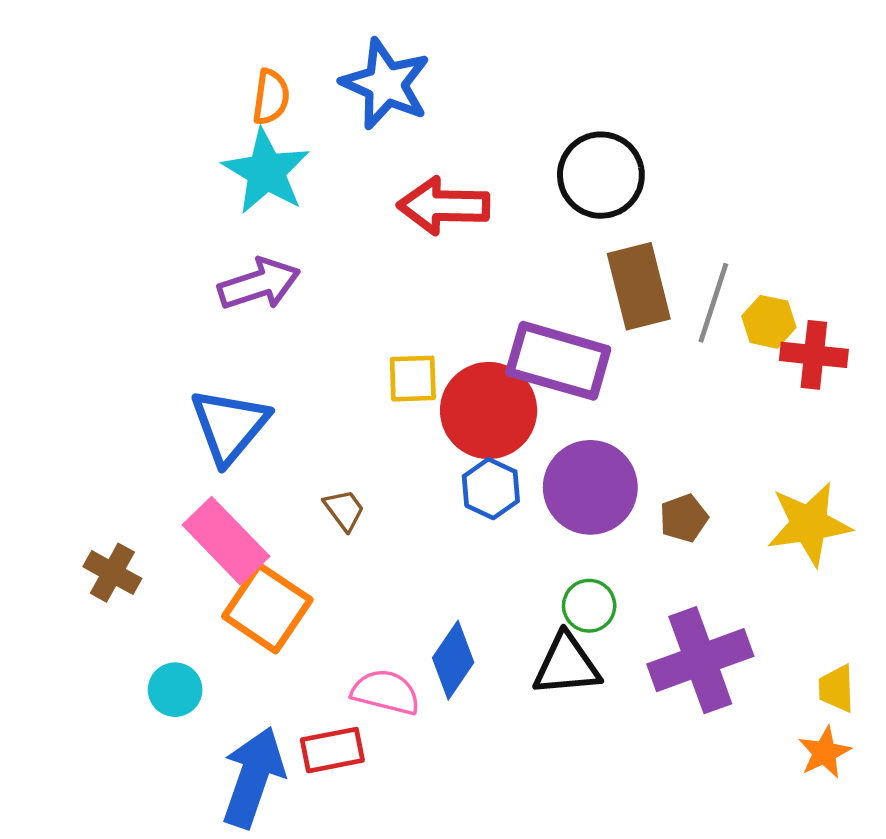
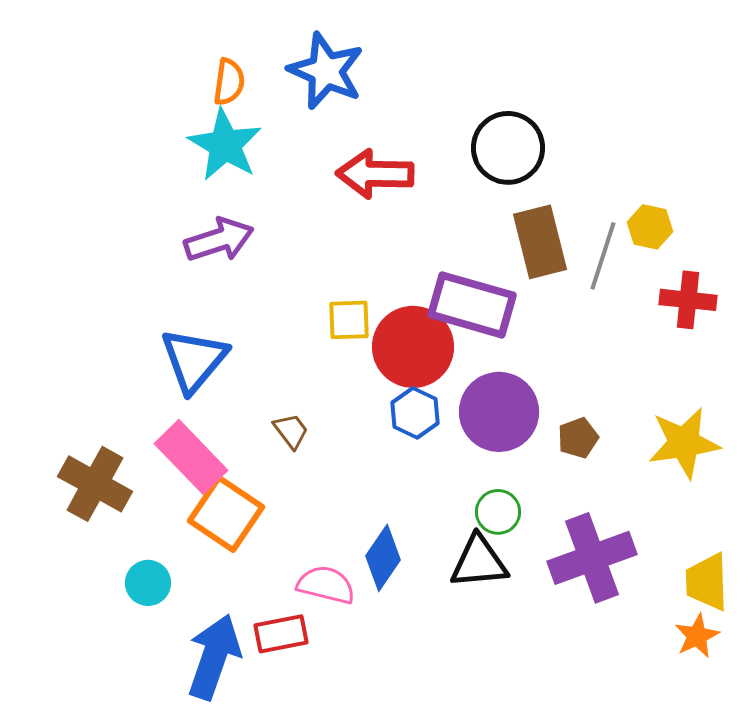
yellow hexagon: (769, 322) -> (650, 227), moved
brown cross: (112, 573) -> (95, 484), size x1.5
yellow trapezoid: (836, 689) -> (707, 582), size x1.4

